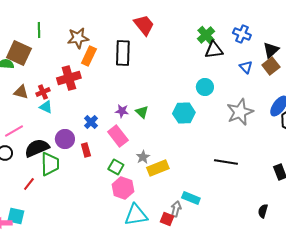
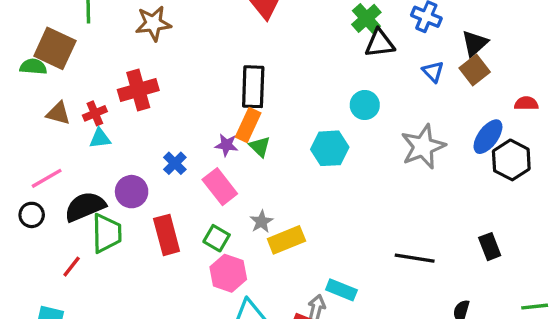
black rectangle: (123, 53) -> (253, 87), moved
orange rectangle: (89, 56) -> (248, 125), moved
cyan triangle: (46, 107) -> (100, 138), turned -32
red rectangle: (86, 150) -> (167, 235), moved, size x1.6
black line: (226, 162) -> (415, 258), moved

